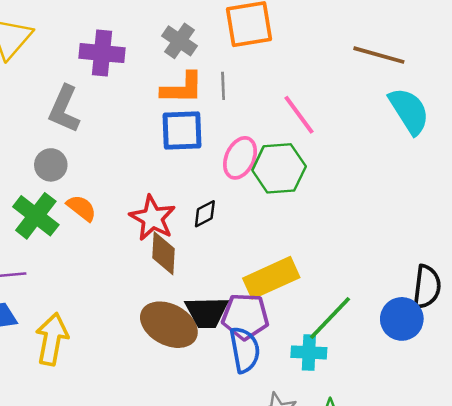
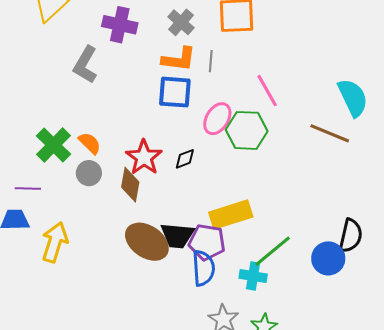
brown line: (379, 55) -> (330, 133), moved
gray circle: (51, 165) -> (89, 173), moved
brown diamond: (164, 253) -> (130, 185), moved

